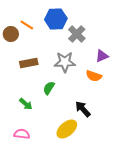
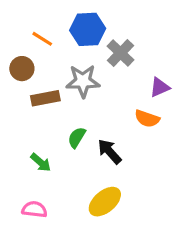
brown circle: (11, 34) -> (22, 69), moved
gray star: (65, 62) -> (83, 81), moved
black arrow: (83, 109) -> (110, 152), moved

